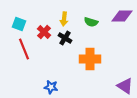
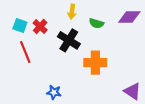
yellow arrow: (64, 19) -> (72, 12), moved
red cross: (44, 32) -> (40, 27), moved
black cross: (65, 38) -> (69, 40), size x1.5

